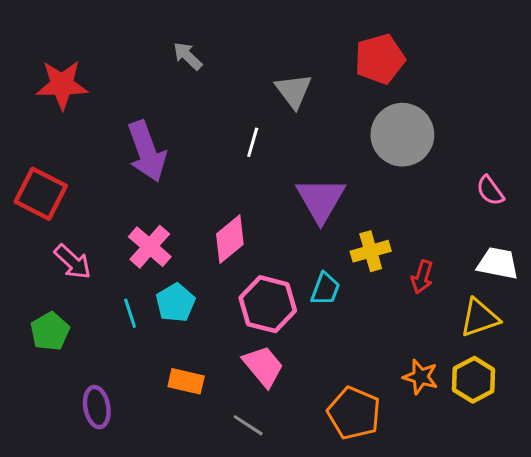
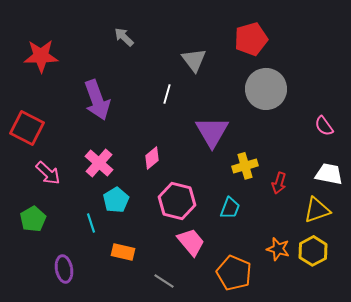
pink diamond: (230, 239) -> (152, 158), size x0.7
cyan trapezoid: (325, 289) -> (230, 208), moved
cyan line: (130, 313) -> (91, 223), moved
pink trapezoid: (263, 366) -> (191, 242), moved

